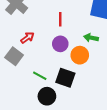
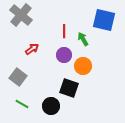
green arrow: (91, 38) -> (83, 39), moved, turned 48
gray square: (14, 56) -> (18, 77), moved
green line: (40, 76) -> (22, 104), moved

